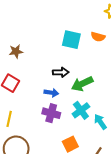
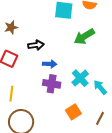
black arrow: (61, 72) -> (36, 45), moved
green arrow: (82, 84) -> (84, 37), moved

